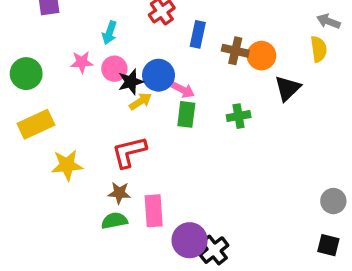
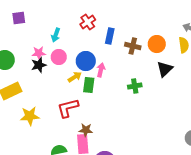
orange circle: (261, 56) -> (157, 44), moved
black star: (131, 82) -> (39, 65), moved
pink arrow: (183, 90) -> (101, 70), turned -104
green rectangle: (186, 114) -> (89, 85), moved
brown star: (119, 193) -> (86, 130), moved

